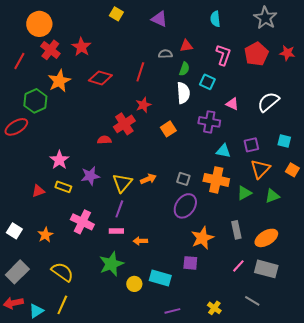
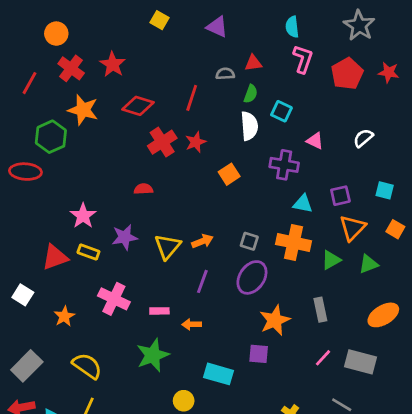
orange circle: (39, 24) -> (56, 34), size x0.7
pink L-shape: (223, 55) -> (303, 59), moved
orange star: (59, 81) -> (83, 110), turned -30
white semicircle: (268, 102) -> (363, 138), size x0.7
red cross: (124, 124) -> (162, 142), moved
red ellipse: (16, 127) -> (25, 172), turned 35
red triangle: (38, 191) -> (55, 257), size x1.5
purple line: (119, 209) -> (202, 281), moved
white square: (14, 231) -> (23, 295), moved
orange ellipse: (266, 238) -> (383, 315), moved
yellow circle: (134, 284) -> (184, 401), moved

